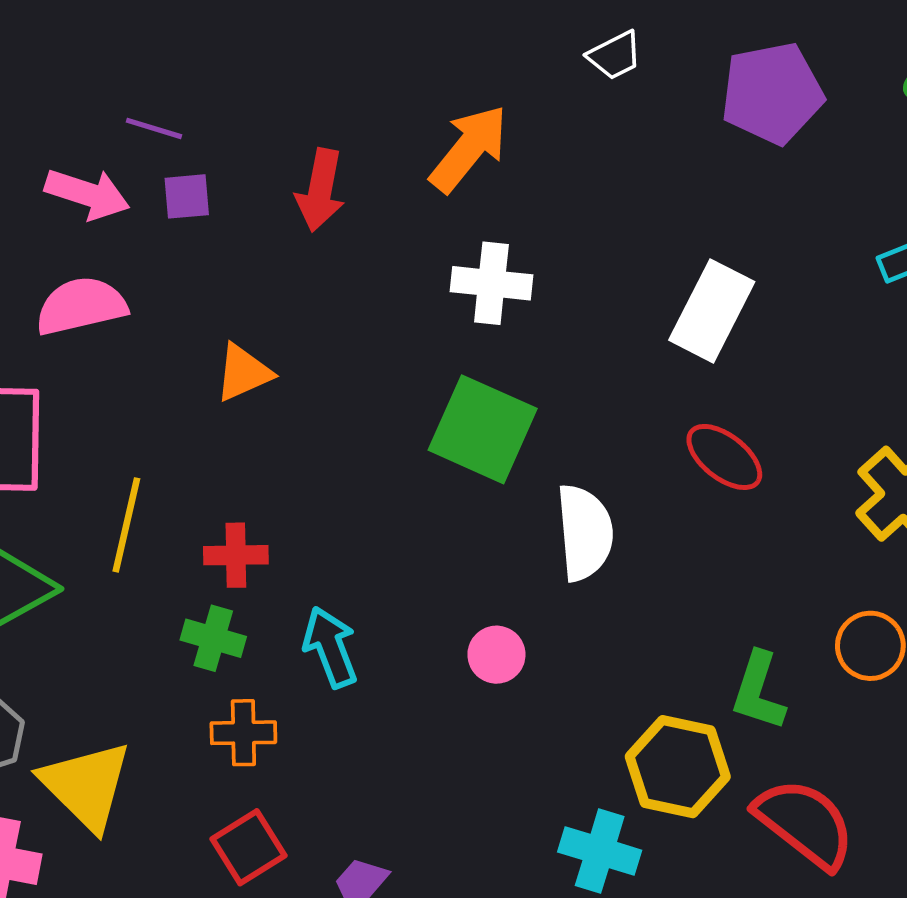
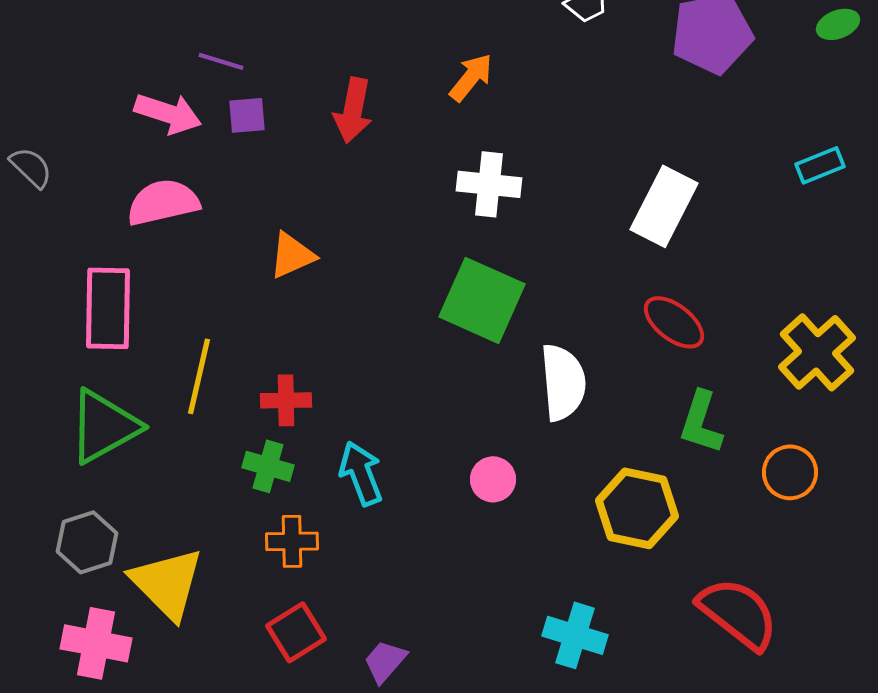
orange arrow: (469, 149) -> (471, 77), size x0.7
green L-shape: (758, 691) -> (701, 422), moved
yellow hexagon: (678, 767) -> (637, 508), moved

